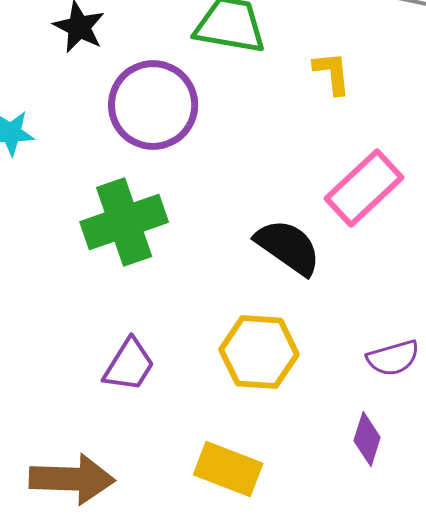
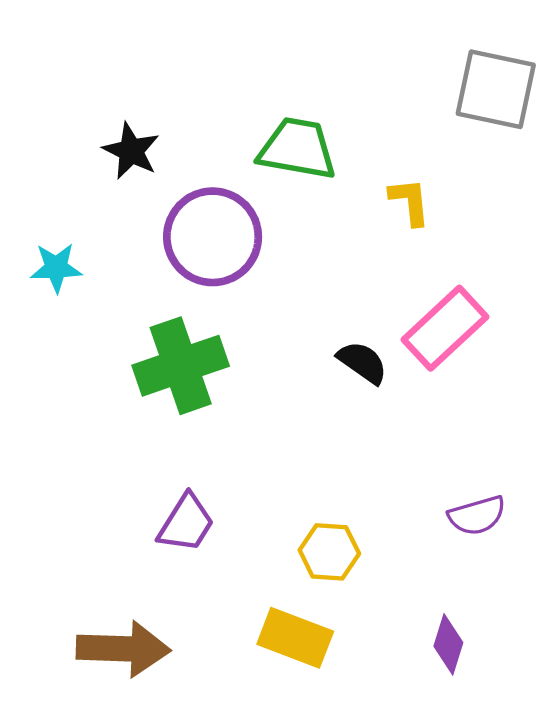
black semicircle: (288, 247) -> (362, 362), moved, size x0.7
yellow hexagon: (259, 352) -> (329, 552), moved, size x0.7
purple diamond: (367, 439) -> (448, 644), moved

